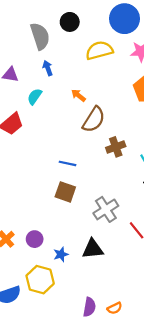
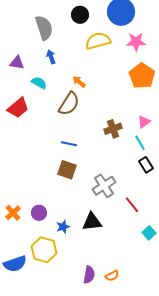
black circle: (70, 22) -> (80, 15), moved
cyan semicircle: (35, 97) -> (39, 83), turned 84
brown semicircle: (94, 120) -> (69, 104), moved

